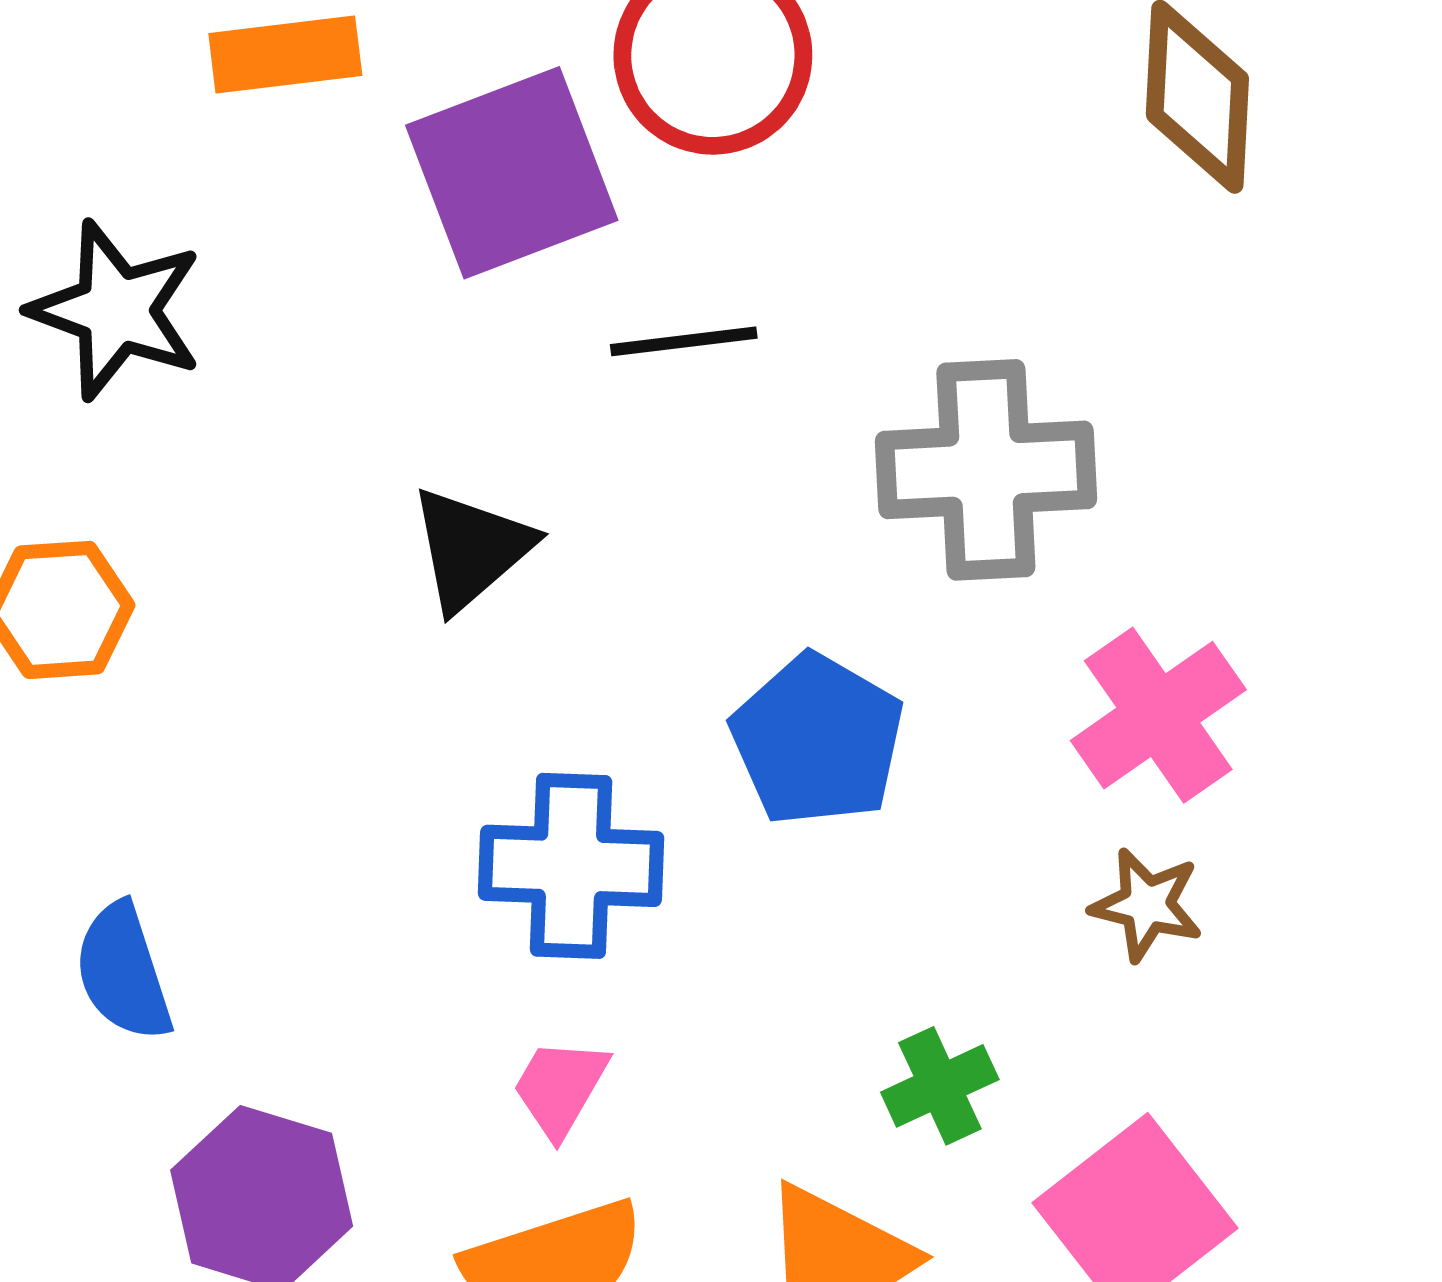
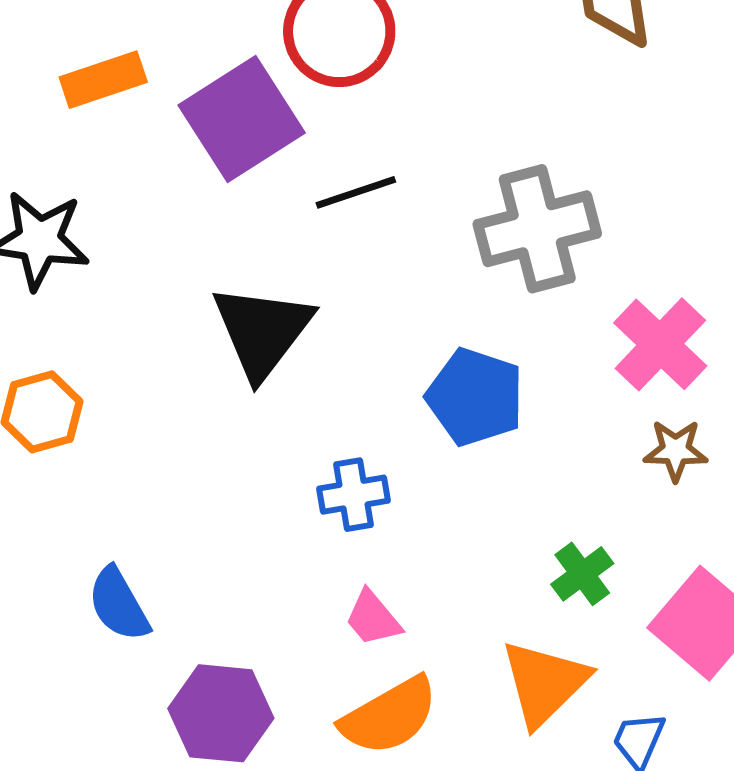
black triangle: (471, 549) -> (262, 331), size x1.4
blue cross: (571, 866) -> (354, 495), size x0.7
pink trapezoid: (560, 1088) -> (373, 618), turned -58

